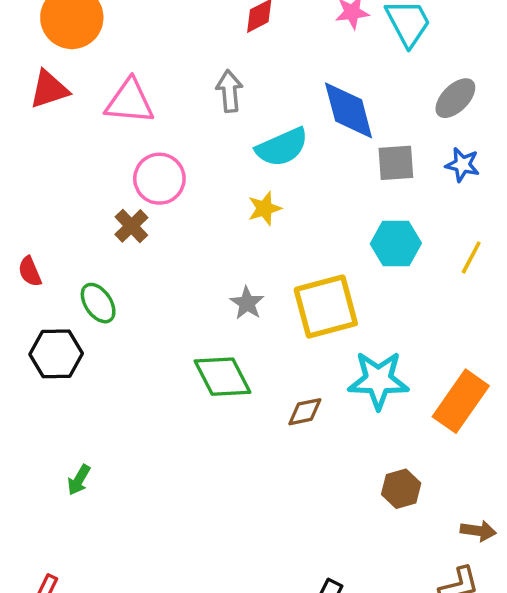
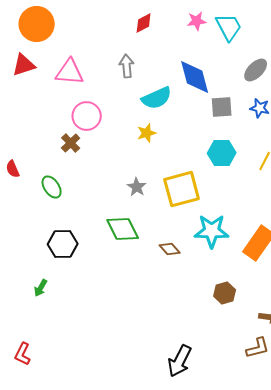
black hexagon: (56, 354) -> (63, 244), moved
brown diamond: (305, 412) -> (170, 249), turned 60

